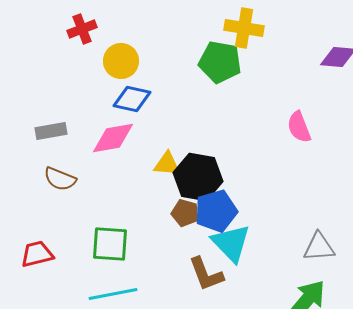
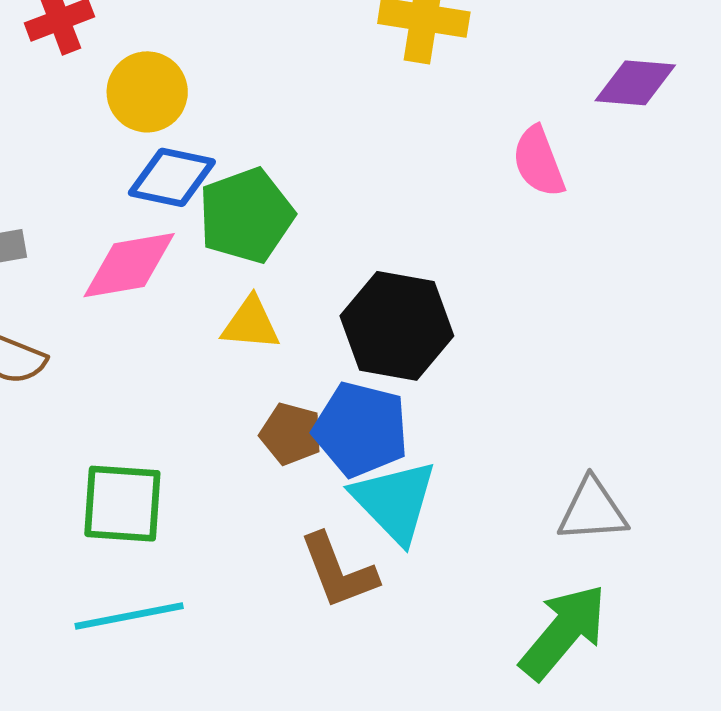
green pentagon: (220, 62) -> (246, 216), moved, turned -30
pink semicircle: (299, 127) -> (539, 162), moved
black hexagon: (198, 177) -> (397, 326), moved
blue pentagon: (216, 211) -> (361, 429), turned 30

